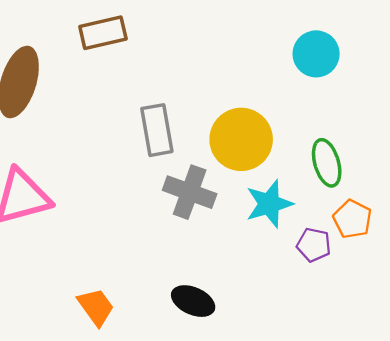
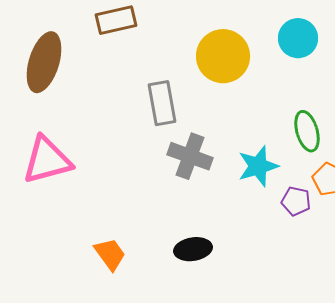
yellow circle: (241, 139) -> (223, 56), moved
black ellipse: (193, 301) -> (193, 249), turned -33

